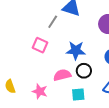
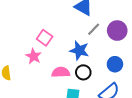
gray line: (53, 22) -> (94, 29), moved
pink star: (40, 91) -> (34, 56), moved

